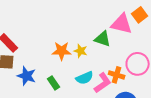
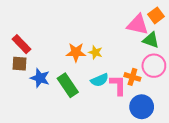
green triangle: (103, 39) -> (151, 40), moved
green rectangle: (54, 83) -> (68, 85), size x1.6
pink L-shape: (103, 83) -> (118, 85), turned -55

